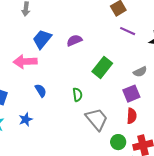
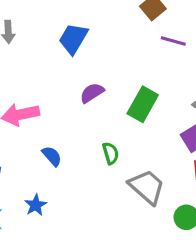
blue trapezoid: (42, 39) -> (73, 39), moved
purple semicircle: (74, 40) -> (92, 93), moved

